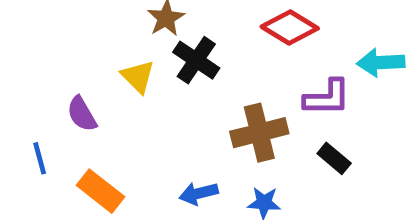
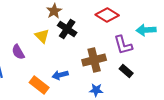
purple L-shape: (327, 98) -> (123, 45), turned 75
orange rectangle: (100, 191) -> (39, 85), moved
blue arrow: (199, 193) -> (60, 75), moved

